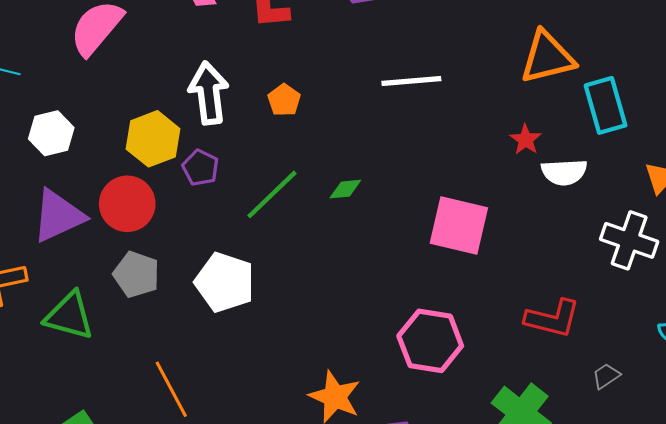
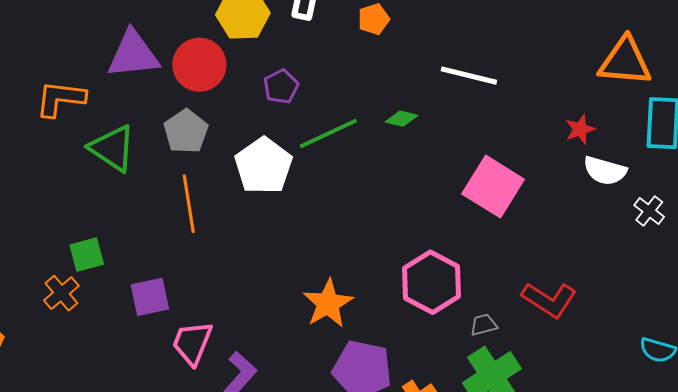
white line: (411, 81) -> (469, 76), moved
purple pentagon: (200, 168) -> (281, 87), moved
green line: (272, 194) -> (328, 133), moved
white cross: (629, 240) -> (649, 211), moved, size x0.6
gray trapezoid: (606, 376) -> (484, 325), moved
orange line: (171, 389) -> (189, 204), moved

